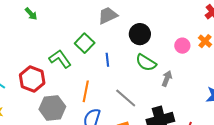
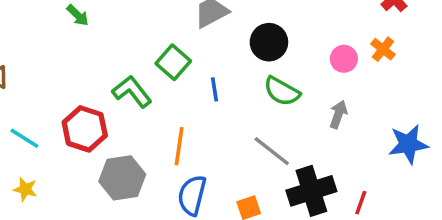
gray arrow: (167, 78) -> (338, 114), moved
gray line: (126, 98) -> (272, 151), moved

